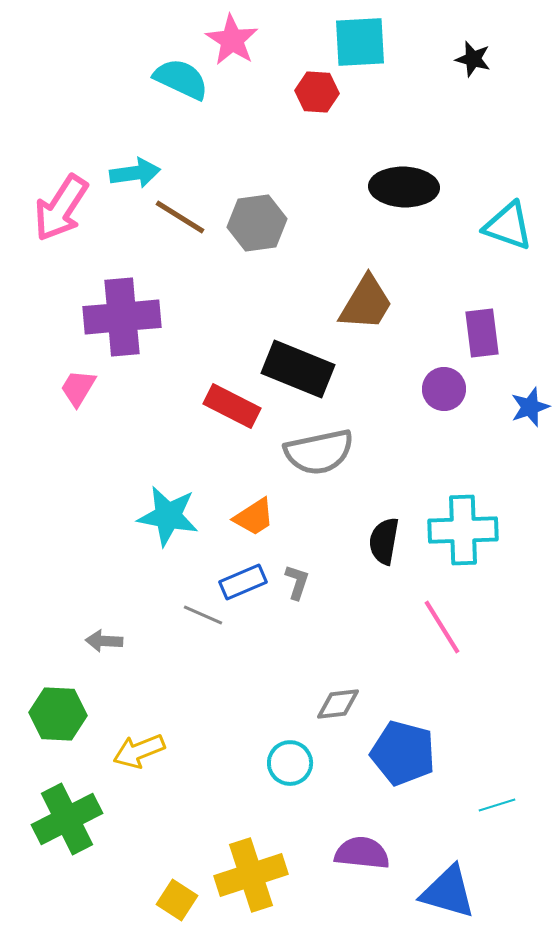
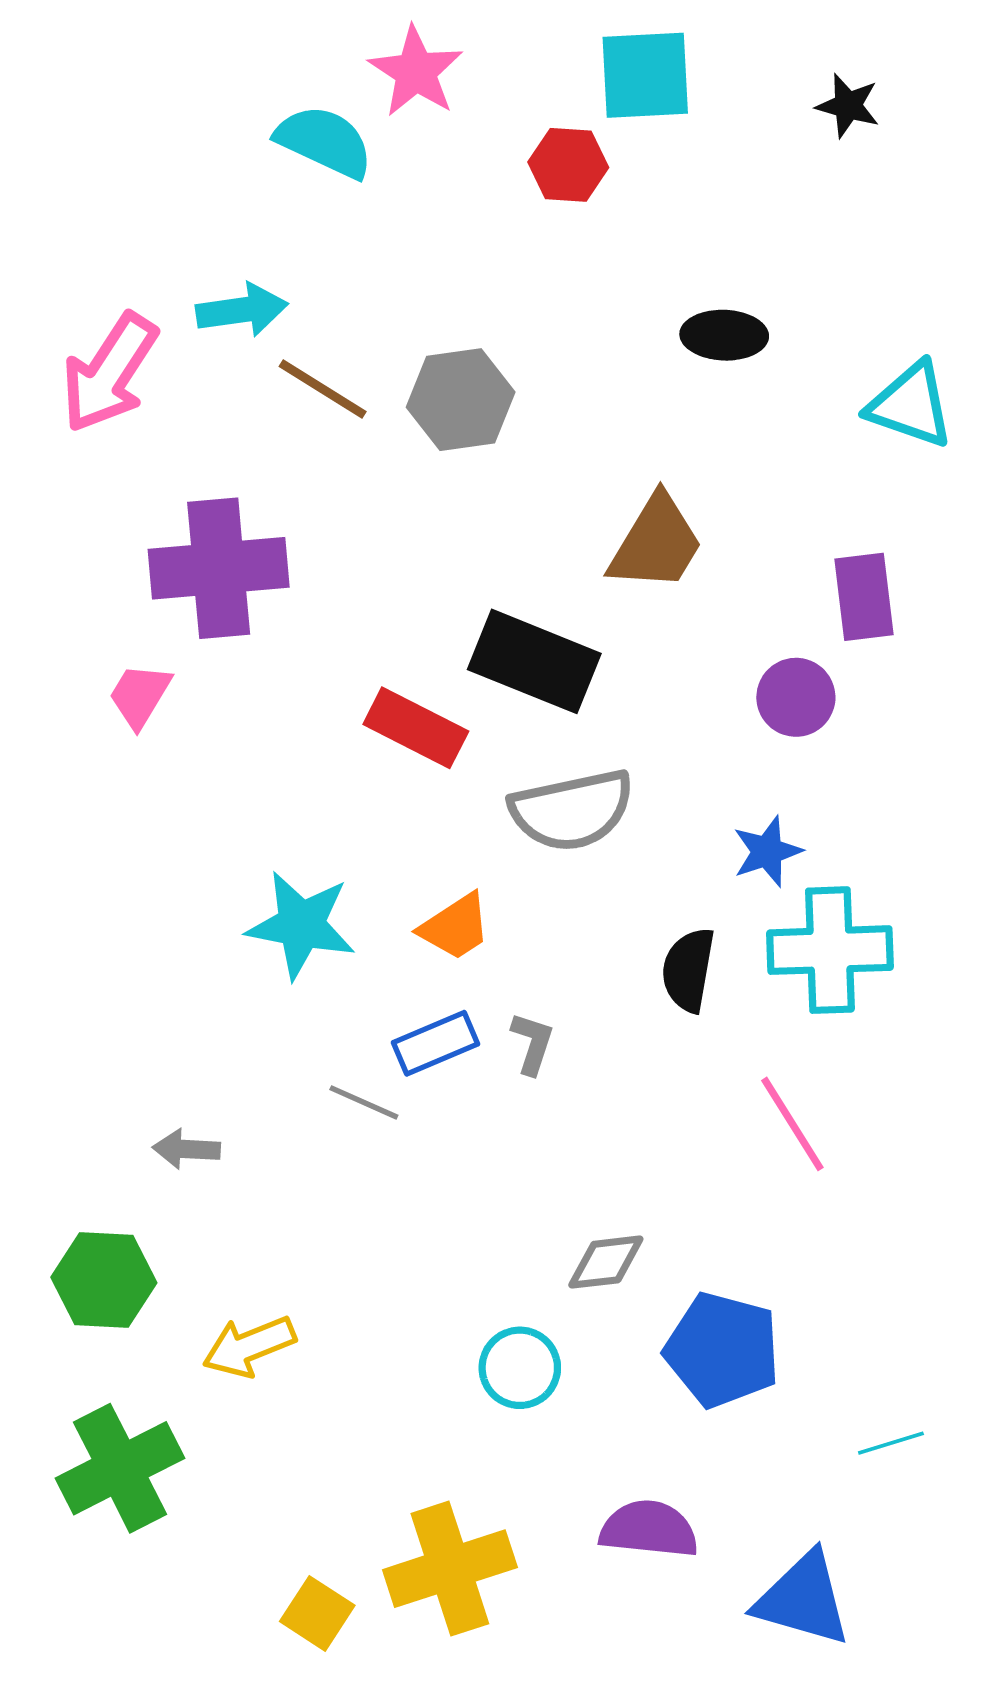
black ellipse: (404, 187) -> (724, 335), size x0.7
blue star: (530, 407) -> (767, 851), moved

